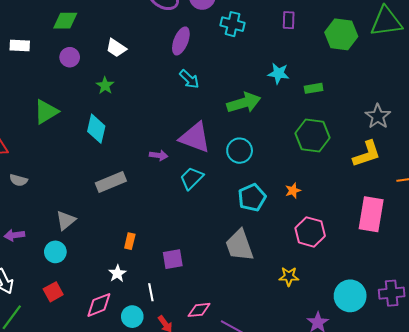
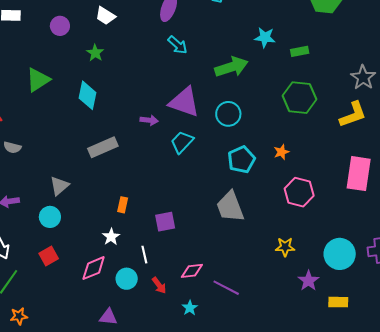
yellow star: (289, 276) -> (285, 247), moved

